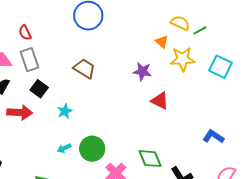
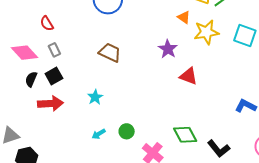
gray rectangle: (30, 60) -> (54, 50), size x0.6
purple star: (142, 71) -> (168, 49), turned 30
black square: (39, 89) -> (54, 76), moved, turned 30
green circle: (92, 149) -> (127, 131), size x0.6

